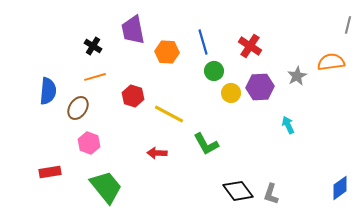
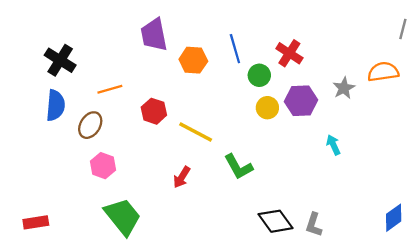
black cross: (93, 46) -> (60, 60), moved, size x1.5
green circle: (214, 71) -> (259, 75), moved
red arrow: (157, 153) -> (182, 177), turned -60
red rectangle: (50, 172) -> (36, 222), moved

